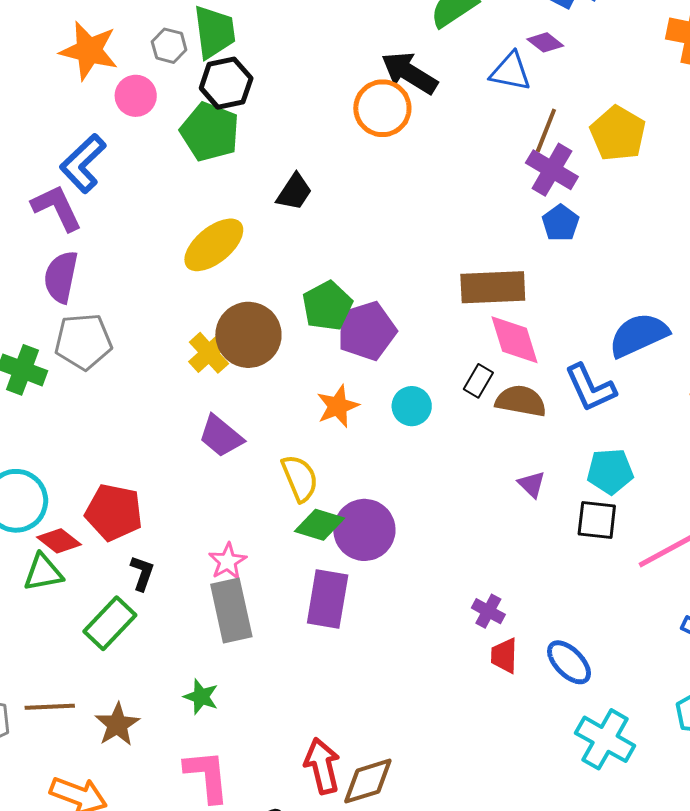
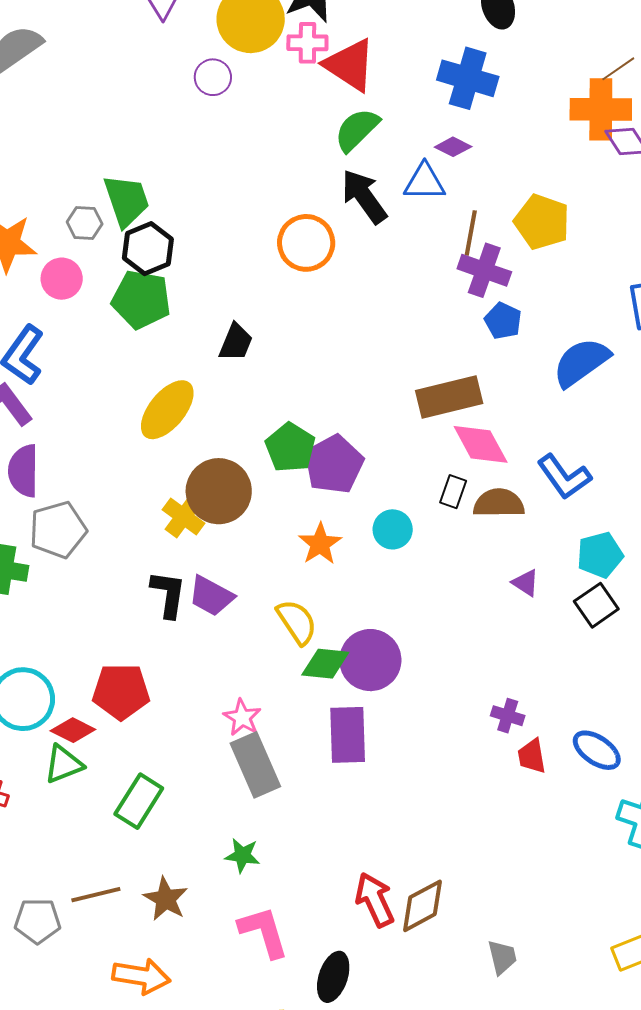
black arrow: (409, 73) -> (364, 196), moved, turned 34
blue semicircle: (639, 335) -> (581, 362), moved
black square: (597, 520) -> (596, 605), turned -30
black L-shape: (142, 573) -> (168, 594), moved, size x1.4

